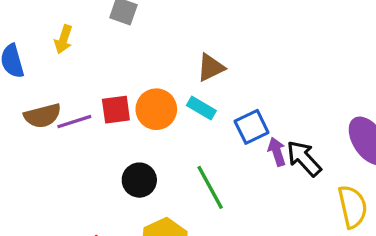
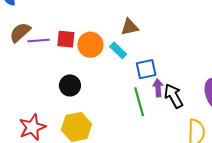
brown semicircle: (43, 116) -> (20, 32), turned 140
green line: (210, 187) -> (139, 102), moved

